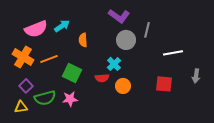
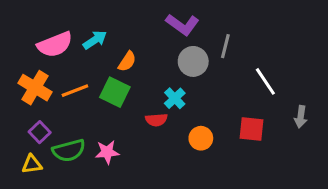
orange semicircle: (83, 40) -> (127, 61), turned -144
white line: (173, 53) -> (265, 81), turned 66
green square: (72, 73) -> (115, 92), moved
orange circle: (123, 86) -> (201, 138), moved

